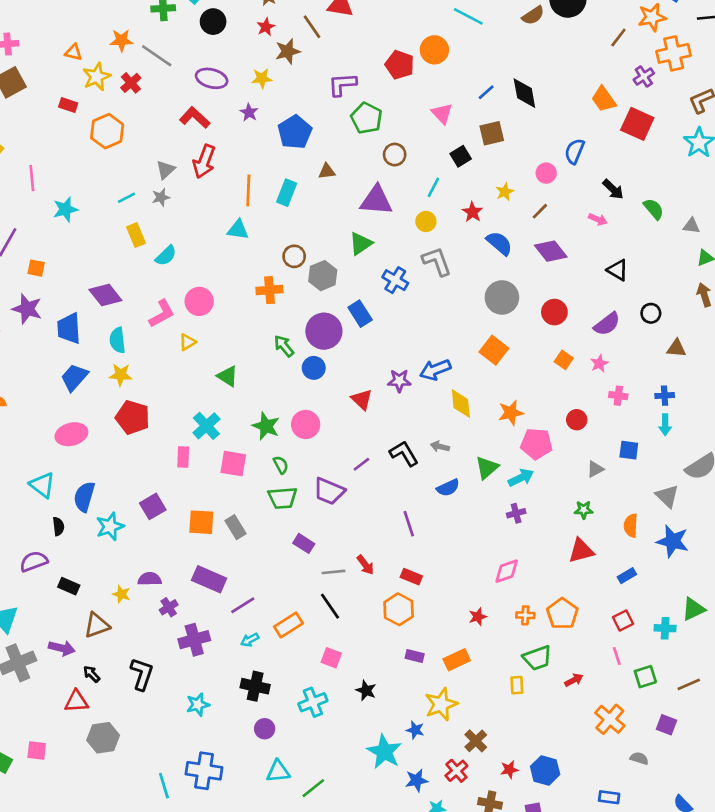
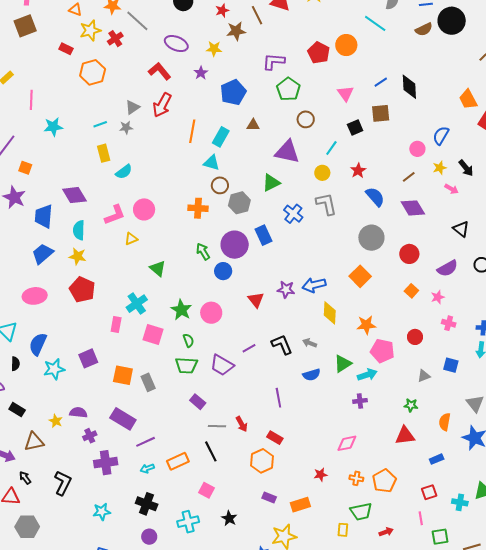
yellow star: (505, 192) -> (440, 168), moved
cyan triangle: (238, 230) -> (211, 163), moved

